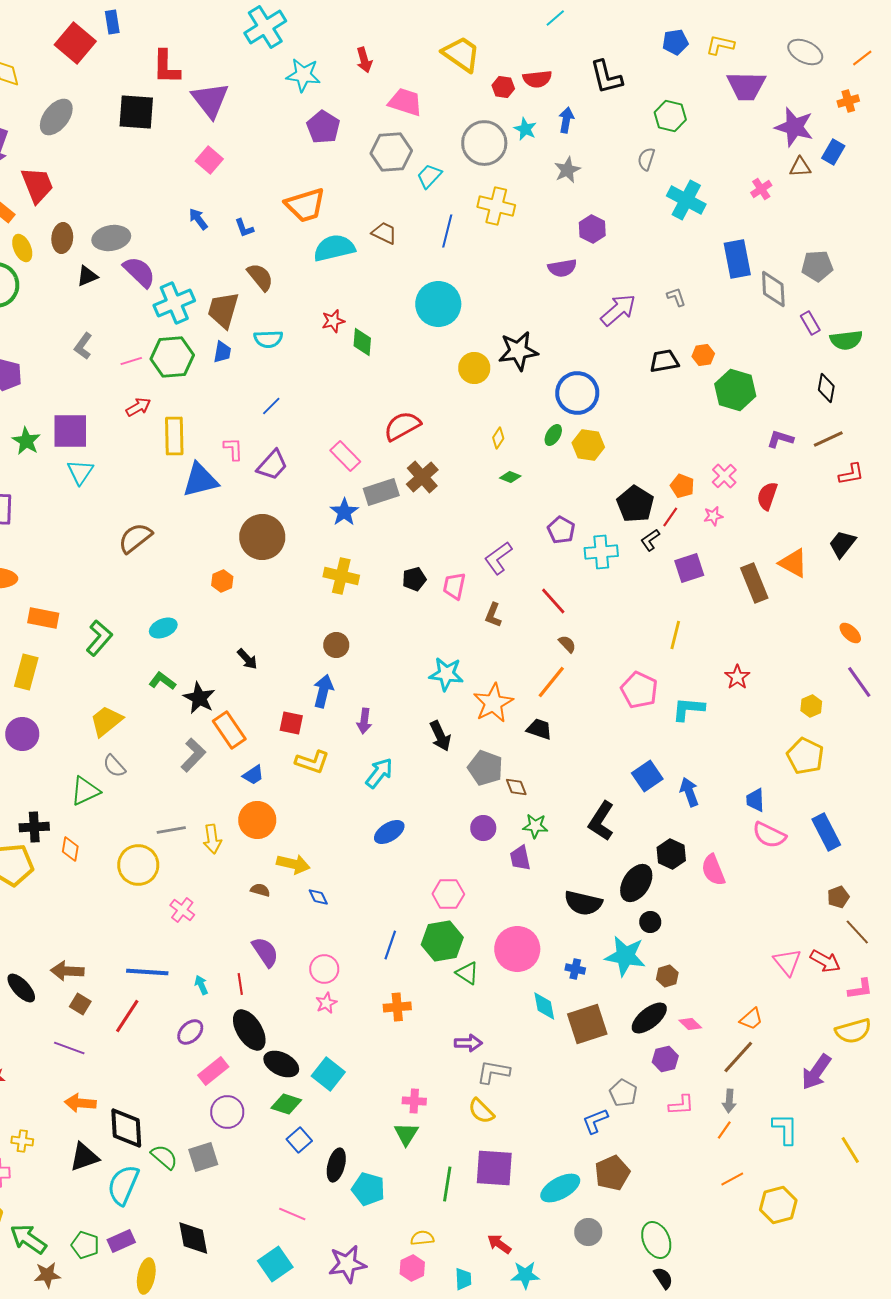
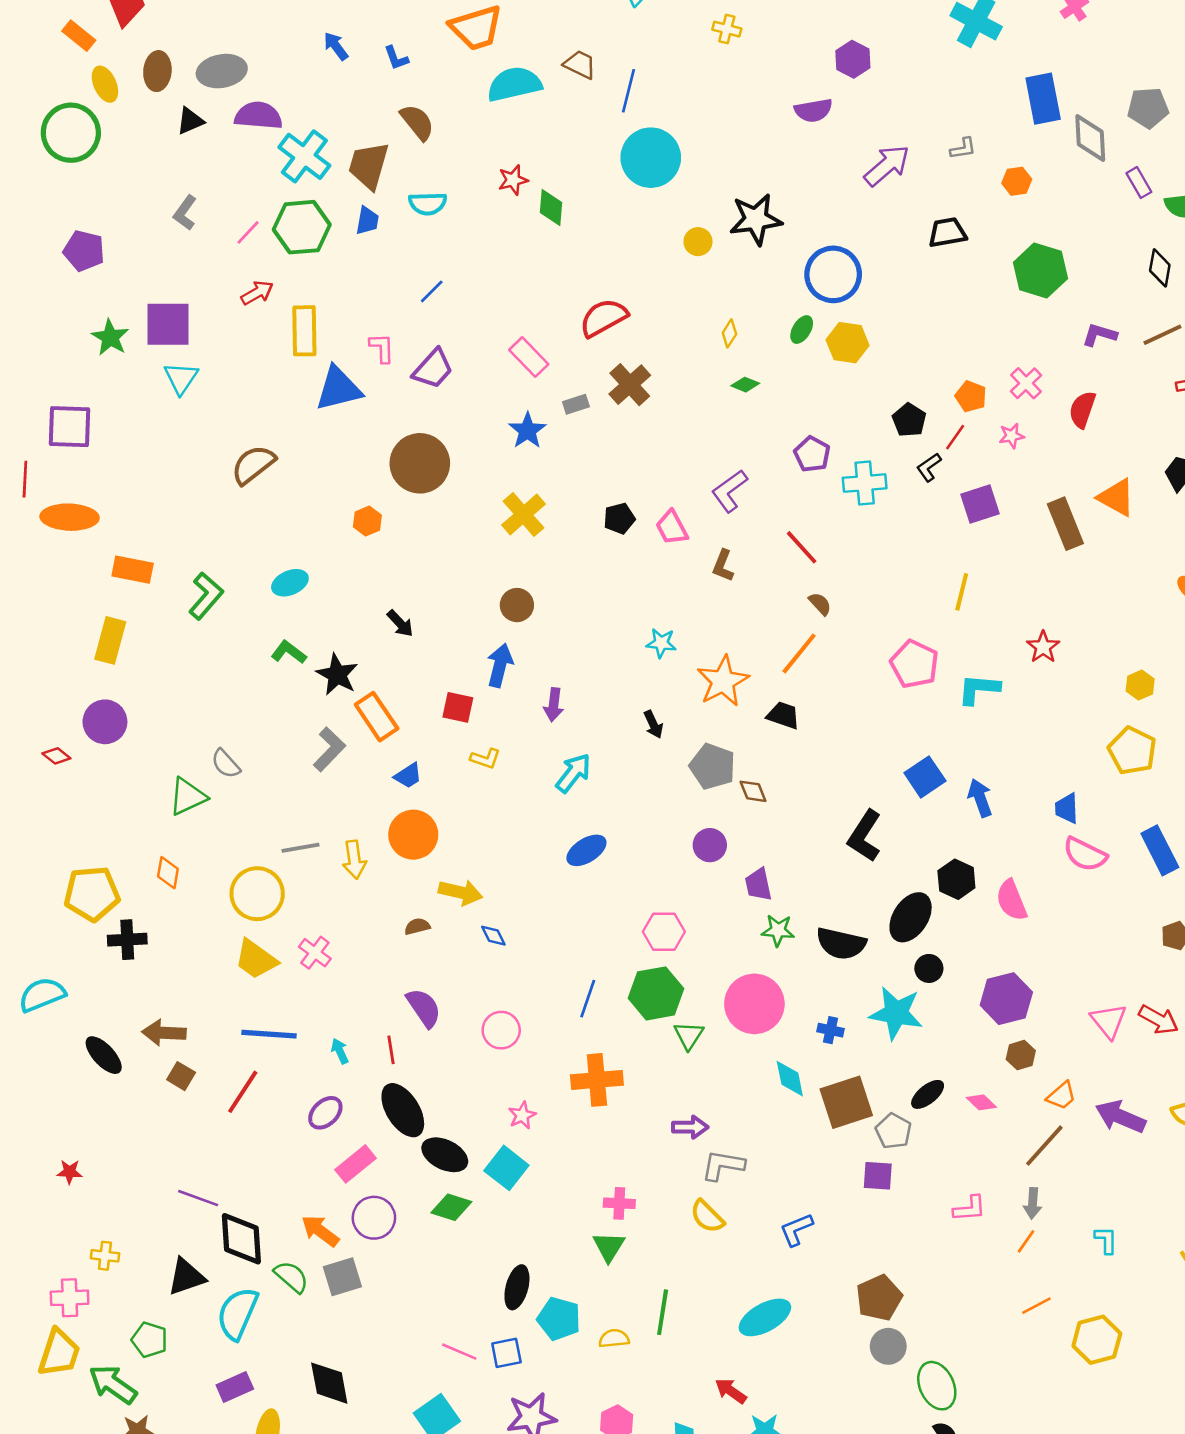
yellow cross: (496, 206) -> (727, 29), size x0.6
blue line: (447, 231) -> (628, 91), moved
purple semicircle: (139, 272) -> (258, 116), turned -39
gray L-shape: (676, 297) -> (963, 148), turned 100
cyan cross: (174, 303) -> (304, 156), turned -30
orange hexagon: (703, 355) -> (1017, 181), moved
pink line: (131, 361) -> (248, 232), turned -30
yellow circle: (474, 368) -> (698, 242), size x0.7
gray rectangle: (381, 492) -> (576, 404), size x0.6
black pentagon: (635, 504) -> (909, 420), size x0.7
yellow cross: (341, 576) -> (523, 515), turned 36
pink trapezoid: (454, 586) -> (672, 528), turned -40
cyan star: (446, 674) -> (661, 643), size x0.7
yellow trapezoid: (106, 721) -> (256, 959), moved, turned -105
black arrow: (440, 736) -> (653, 724), size x0.7
yellow L-shape: (312, 762) -> (485, 759), size x0.7
green star: (535, 826) -> (778, 930), moved
black cross: (34, 827) -> (127, 940), moved
brown semicircle: (260, 890) -> (417, 926), turned -30
green triangle: (467, 973) -> (689, 1035), turned 30
brown hexagon: (667, 976) -> (1021, 1055), moved
pink star: (326, 1003) -> (522, 1115), moved
orange cross: (397, 1007) -> (597, 1080), size x1.4
black ellipse: (649, 1018) -> (928, 1094), size x0.7
purple line: (69, 1048) -> (198, 1198), moved
purple hexagon: (665, 1059) -> (1006, 999), moved, size x1.5
purple arrow: (816, 1072) -> (1120, 1117), moved, turned 78
gray pentagon: (623, 1093) -> (893, 1131), moved
orange arrow: (80, 1103) -> (320, 1231), moved, turned 32
blue L-shape: (595, 1121) -> (796, 1230), moved
cyan L-shape: (785, 1129) -> (1106, 1240), size x0.7
blue square: (299, 1140) -> (506, 1353), moved, turned 30
purple square: (494, 1168) -> (878, 1176), moved, size x0.6
cyan ellipse: (560, 1188) -> (765, 1317), moved
gray circle: (588, 1232) -> (888, 1346), moved
yellow semicircle: (422, 1238) -> (614, 1338), moved
green pentagon: (85, 1245) -> (150, 1340), moved

